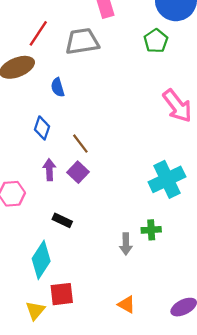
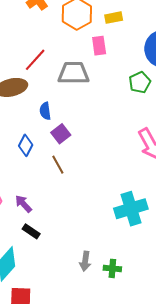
purple arrow: (49, 170) -> (23, 204), moved, turned -48
purple square: (78, 172) -> (61, 134), moved
green cross: (151, 230) -> (112, 268), moved

